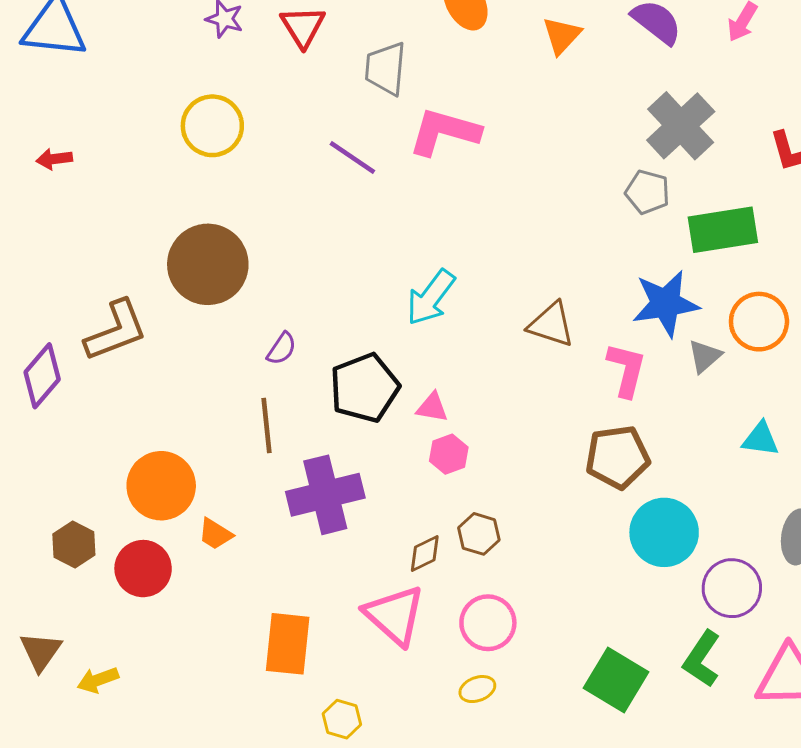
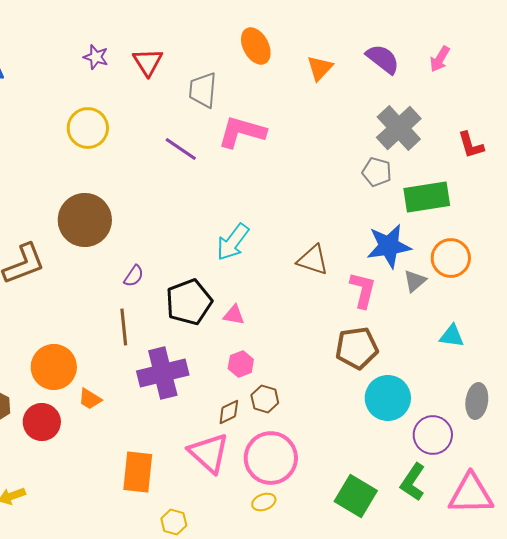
pink hexagon: (449, 454) -> (241, 364), moved
pink circle: (488, 623) -> (271, 458), size x1.4

